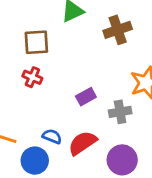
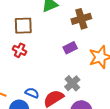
purple rectangle: (86, 97) -> (70, 48), moved
gray cross: (120, 112) -> (72, 83), moved, turned -35

